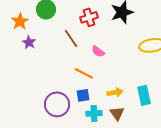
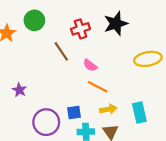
purple star: (29, 42) -> (19, 90), moved
orange line: (84, 73) -> (98, 87), moved

